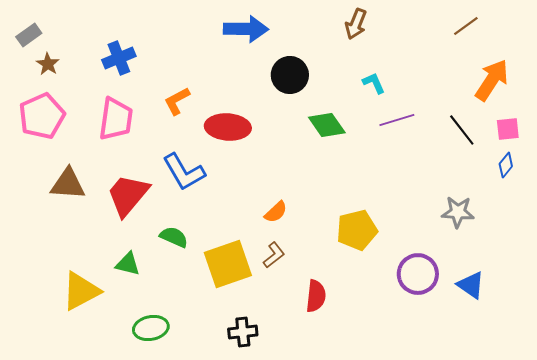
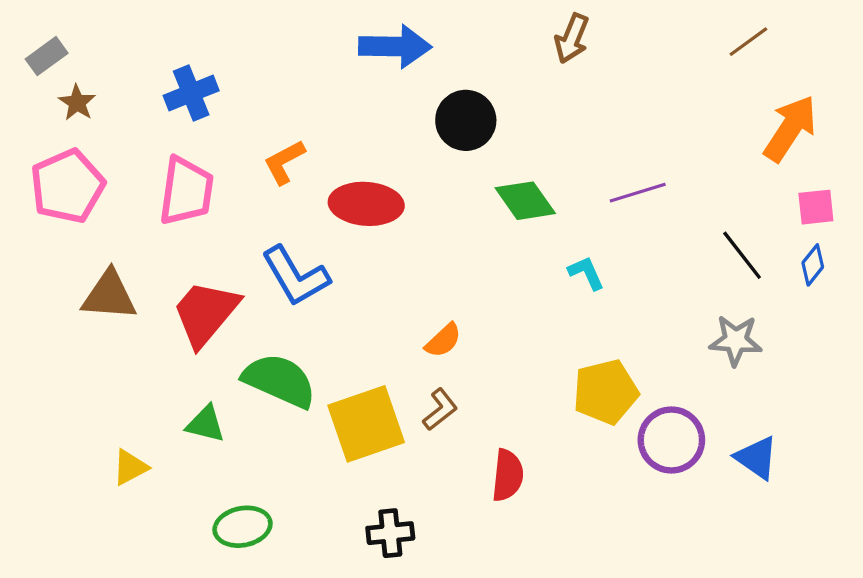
cyan L-shape: (374, 83) -> (586, 273), moved
black line: (462, 130) -> (742, 255), moved
yellow pentagon: (357, 230) -> (606, 392), moved
green semicircle: (174, 237) -> (279, 381), size x1.6
yellow triangle: (81, 291) -> (130, 467), size x0.6

